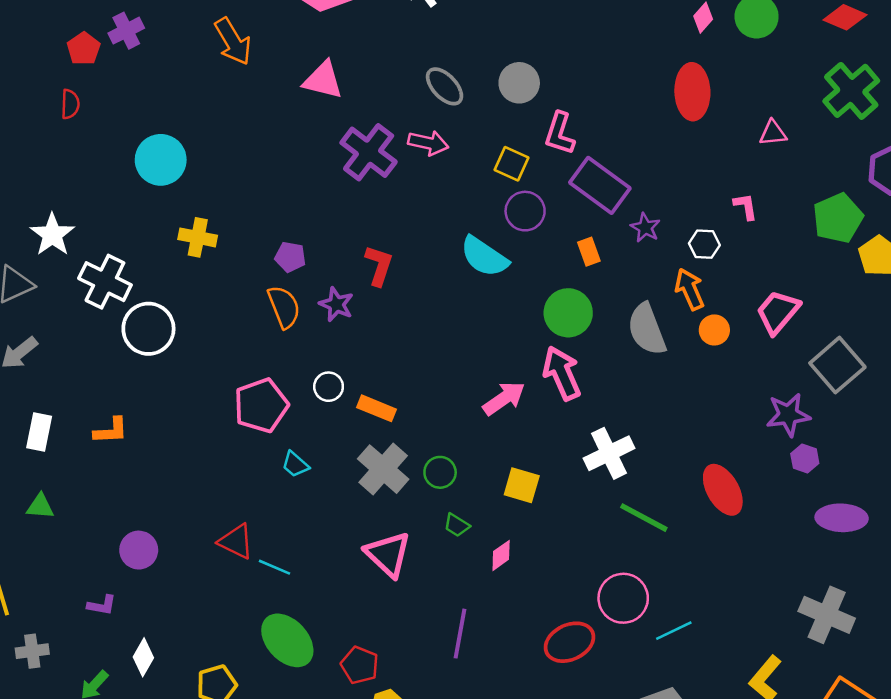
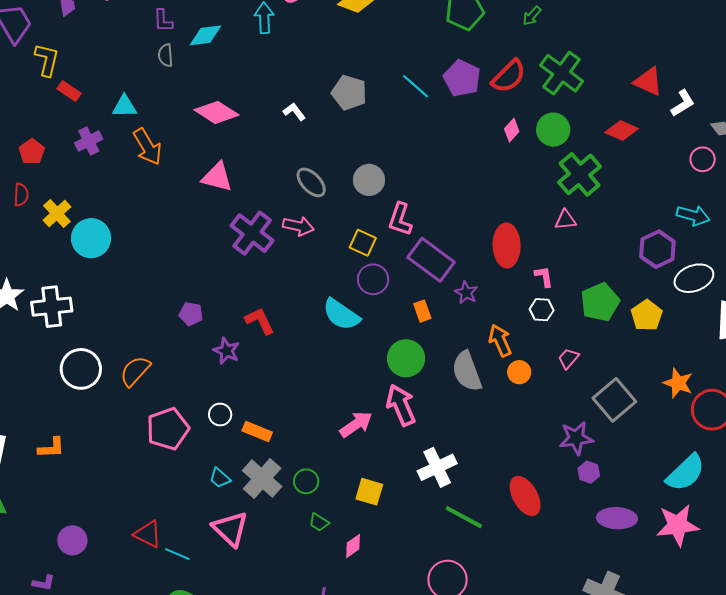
purple cross: (126, 31) -> (89, 141), moved
green cross: (851, 91) -> (580, 174), moved
red ellipse: (692, 92) -> (507, 245), moved
green pentagon: (838, 218) -> (600, 302), moved
yellow cross: (198, 237) -> (57, 213), moved, turned 36
white hexagon: (704, 244) -> (542, 310), moved
red L-shape: (379, 265) -> (260, 321), turned -44
white cross: (105, 282) -> (52, 307), moved, turned -33
orange semicircle: (284, 307) -> (135, 371), moved, turned -116
pink trapezoid: (778, 312) -> (568, 358), size x0.6
cyan trapezoid: (295, 464) -> (220, 478), moved
pink triangle: (388, 554) -> (230, 529), moved

